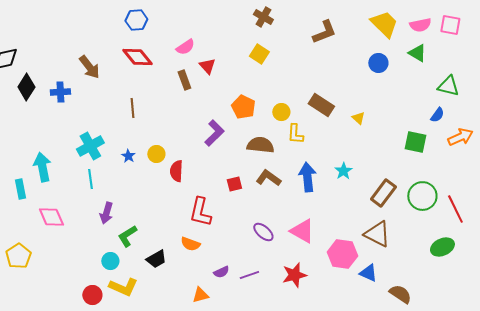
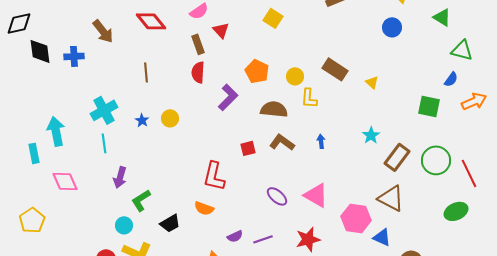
green triangle: (417, 53) -> (442, 17), moved
black diamond: (26, 87) -> (40, 51), turned -40
red semicircle: (176, 171) -> (198, 72), moved
cyan star: (343, 171) -> (371, 135), moved
blue arrow: (307, 177) -> (321, 141), size x0.5

